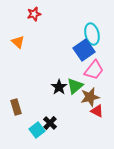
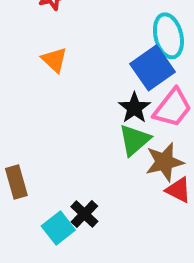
orange triangle: (18, 42) -> (54, 60), moved
black star: (59, 87) -> (134, 108), moved

